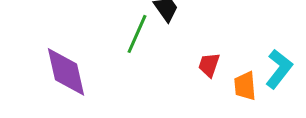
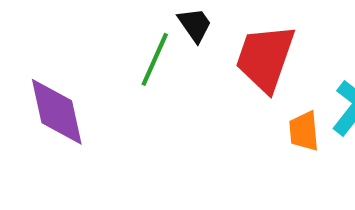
red trapezoid: (209, 65) -> (265, 58), moved, size x2.0

